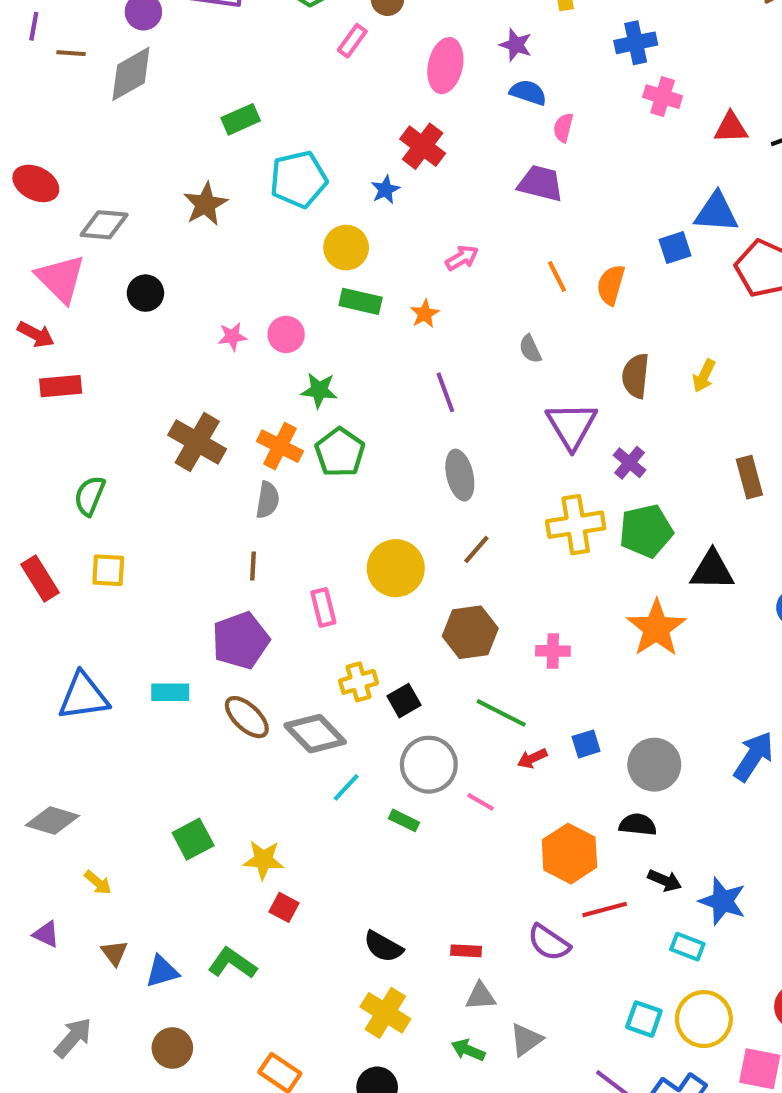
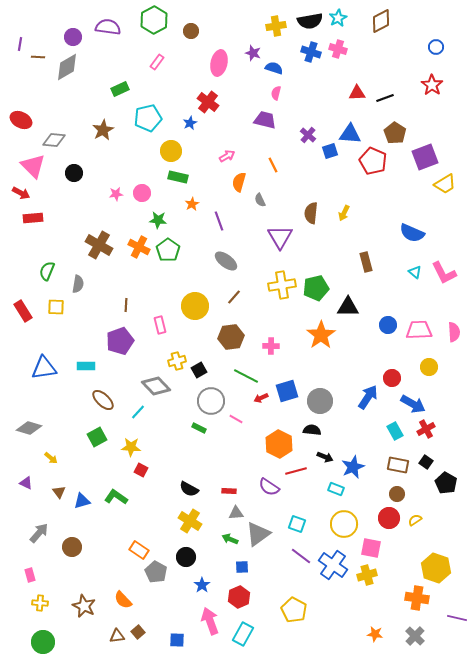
pink rectangle: (352, 41) -> (157, 62), moved
blue cross: (636, 43) -> (311, 52), turned 30
blue semicircle: (528, 92) -> (274, 68), moved
pink cross: (663, 97) -> (338, 49), moved
orange semicircle: (611, 285) -> (239, 182), moved
orange star: (425, 314) -> (192, 204), moved
purple cross: (629, 463) -> (308, 135), moved
gray ellipse: (460, 475) -> (226, 261), turned -40
gray semicircle: (268, 500) -> (78, 284), moved
brown ellipse: (247, 717) -> (103, 400), moved
blue square: (586, 744) -> (287, 391), size x1.6
cyan line: (346, 787) -> (138, 412), moved
blue star: (723, 901) -> (353, 467), turned 30
cyan square: (644, 1019) -> (297, 524), moved
gray triangle: (526, 1040) -> (258, 534), size x1.5
brown circle: (172, 1048) -> (72, 547), moved

